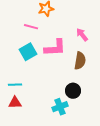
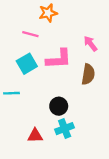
cyan line: (15, 85) -> (12, 93), moved
black circle: (73, 91) -> (59, 106), moved
red triangle: (15, 103) -> (35, 136), moved

